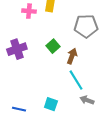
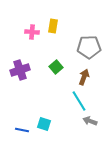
brown arrow: (72, 56) -> (84, 77), moved
cyan square: (51, 104) -> (44, 124), moved

